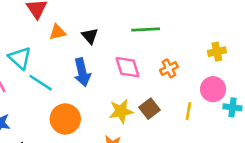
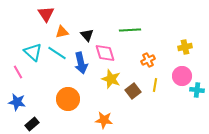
pink diamond: (127, 67) -> (105, 53), moved
cyan line: (41, 83) -> (57, 53), moved
yellow star: (121, 111) -> (111, 79), moved, turned 30
yellow line: (188, 111) -> (155, 85), moved

